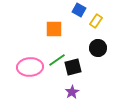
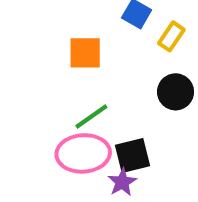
pink ellipse: (30, 67) -> (83, 153), moved
black square: (73, 67) -> (132, 155), moved

